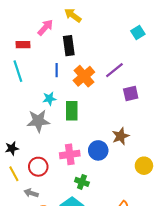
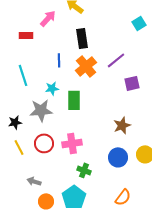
black rectangle: (69, 46) -> (82, 38), moved
cyan line: (18, 71) -> (23, 75), moved
black star: (12, 148) -> (15, 122), moved
blue circle: (98, 150) -> (118, 157), moved
red circle: (38, 167) -> (44, 143), moved
yellow line: (14, 174) -> (19, 147), moved

